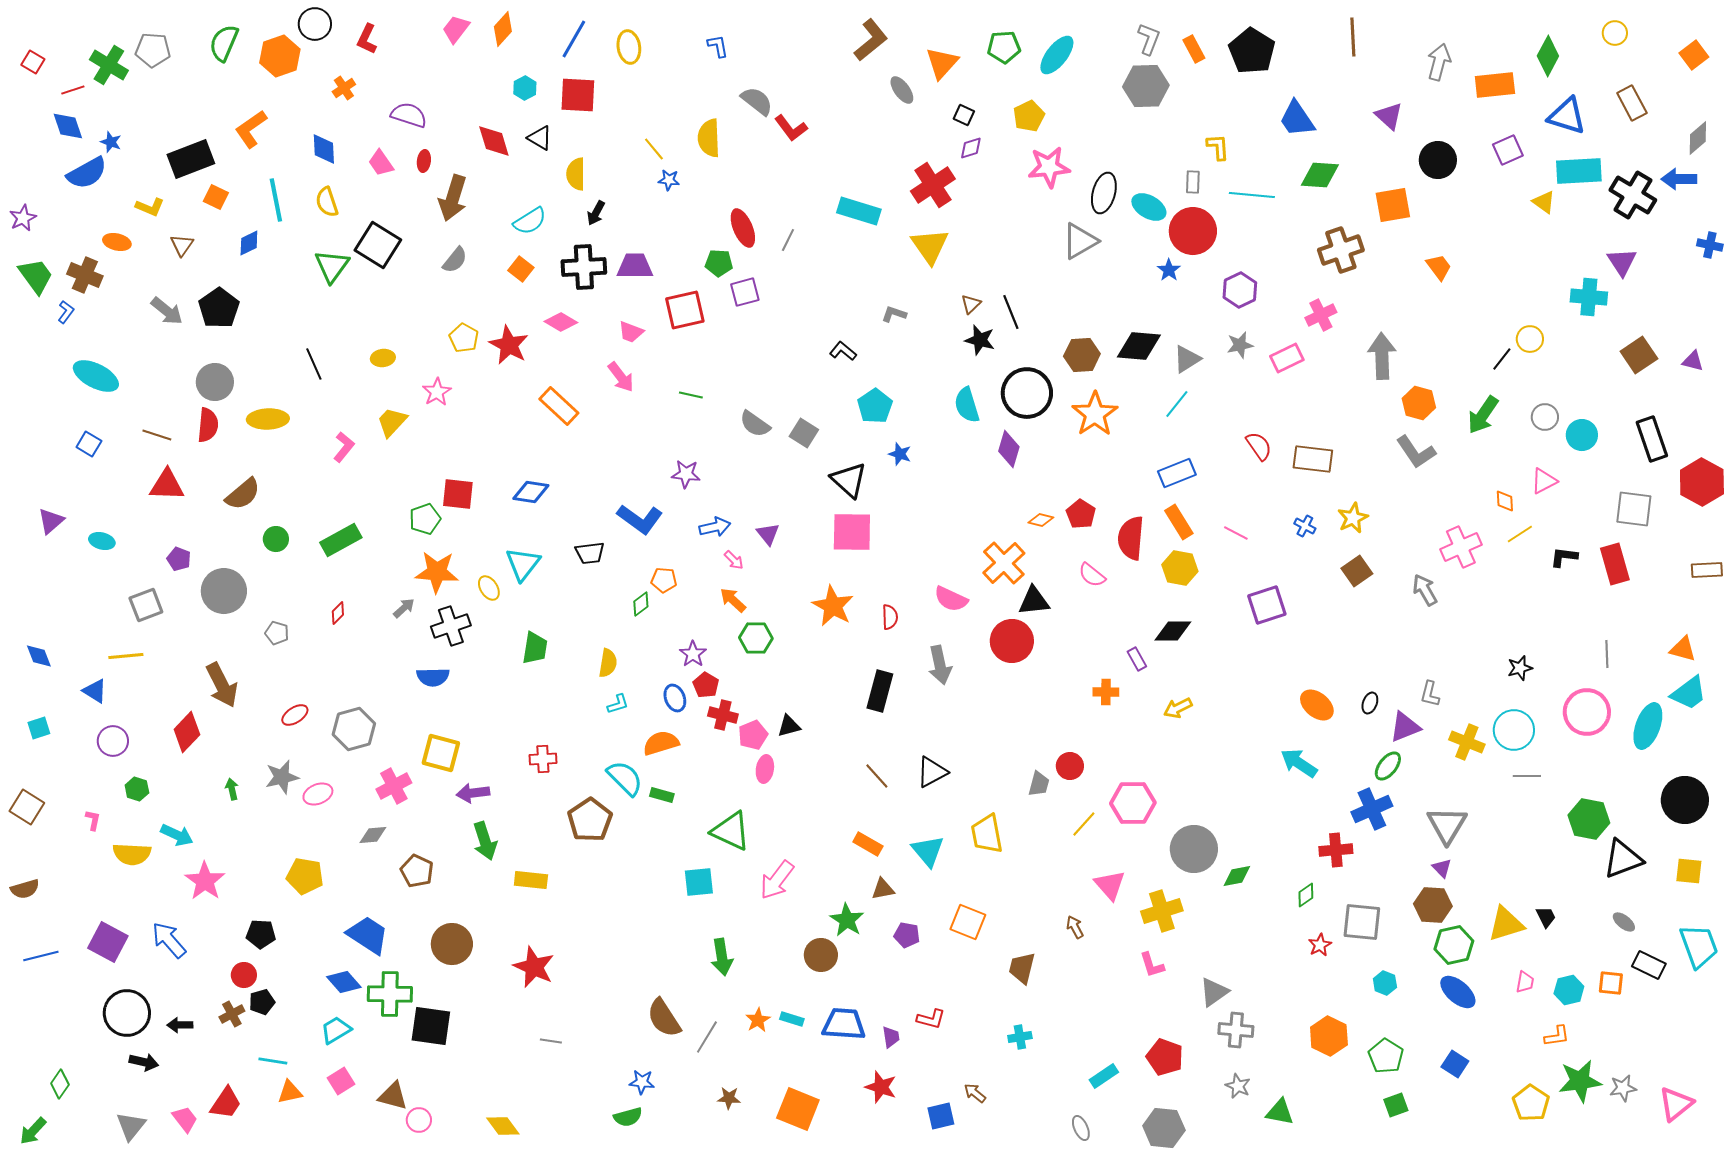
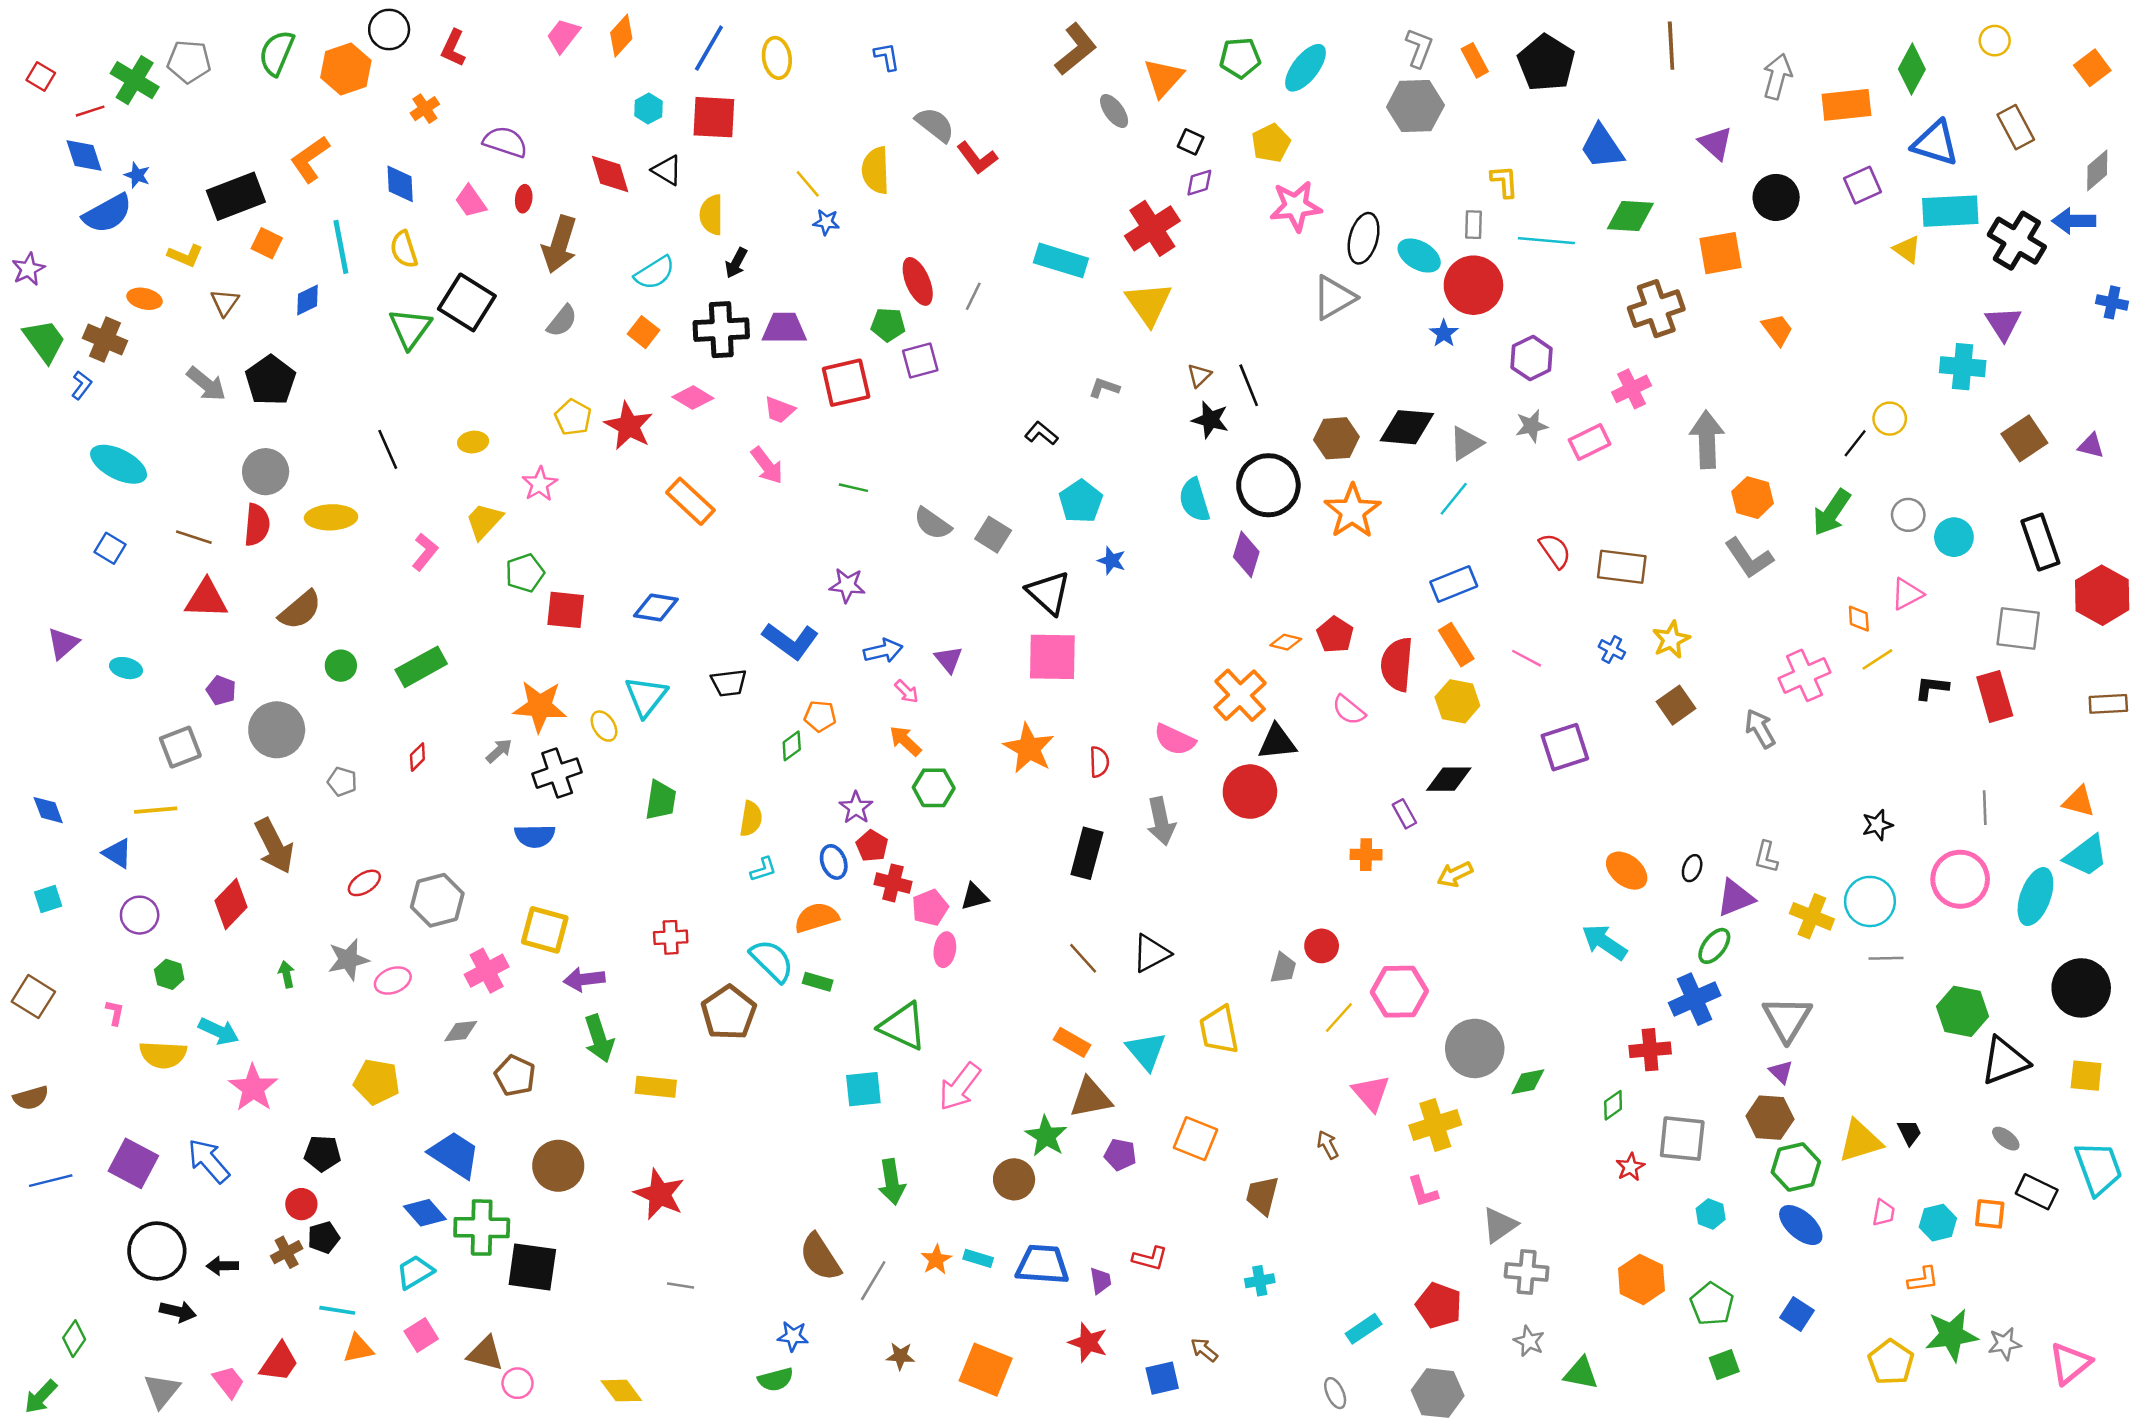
green pentagon: (425, 519) -> (525, 573), moved
brown triangle: (883, 889) -> (1091, 1098), size x1.5

